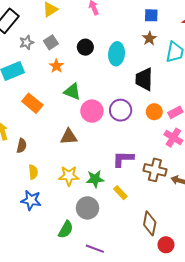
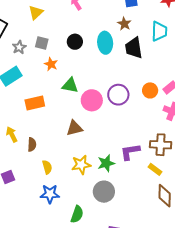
brown star: (149, 38) -> (124, 24), moved
gray square: (51, 42) -> (42, 43), turned -32
black trapezoid: (144, 79) -> (134, 48), moved
orange rectangle: (32, 103) -> (35, 103), turned -42
purple L-shape: (123, 159) -> (130, 152), moved
yellow rectangle: (120, 193) -> (155, 169), moved
green semicircle: (66, 229) -> (77, 214), moved

